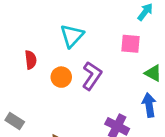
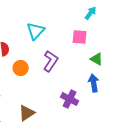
orange circle: (61, 77) -> (21, 68), moved

